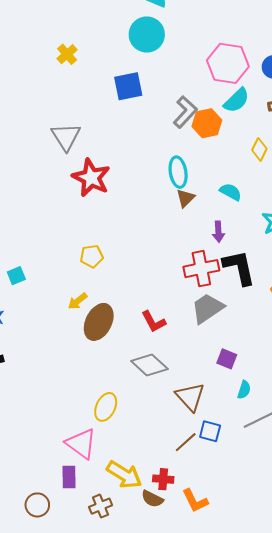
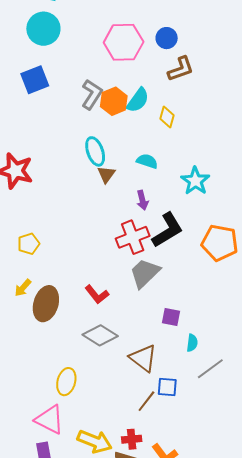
cyan semicircle: (237, 100) -> (138, 100), moved
black L-shape: (239, 267) -> (168, 230), turned 81

